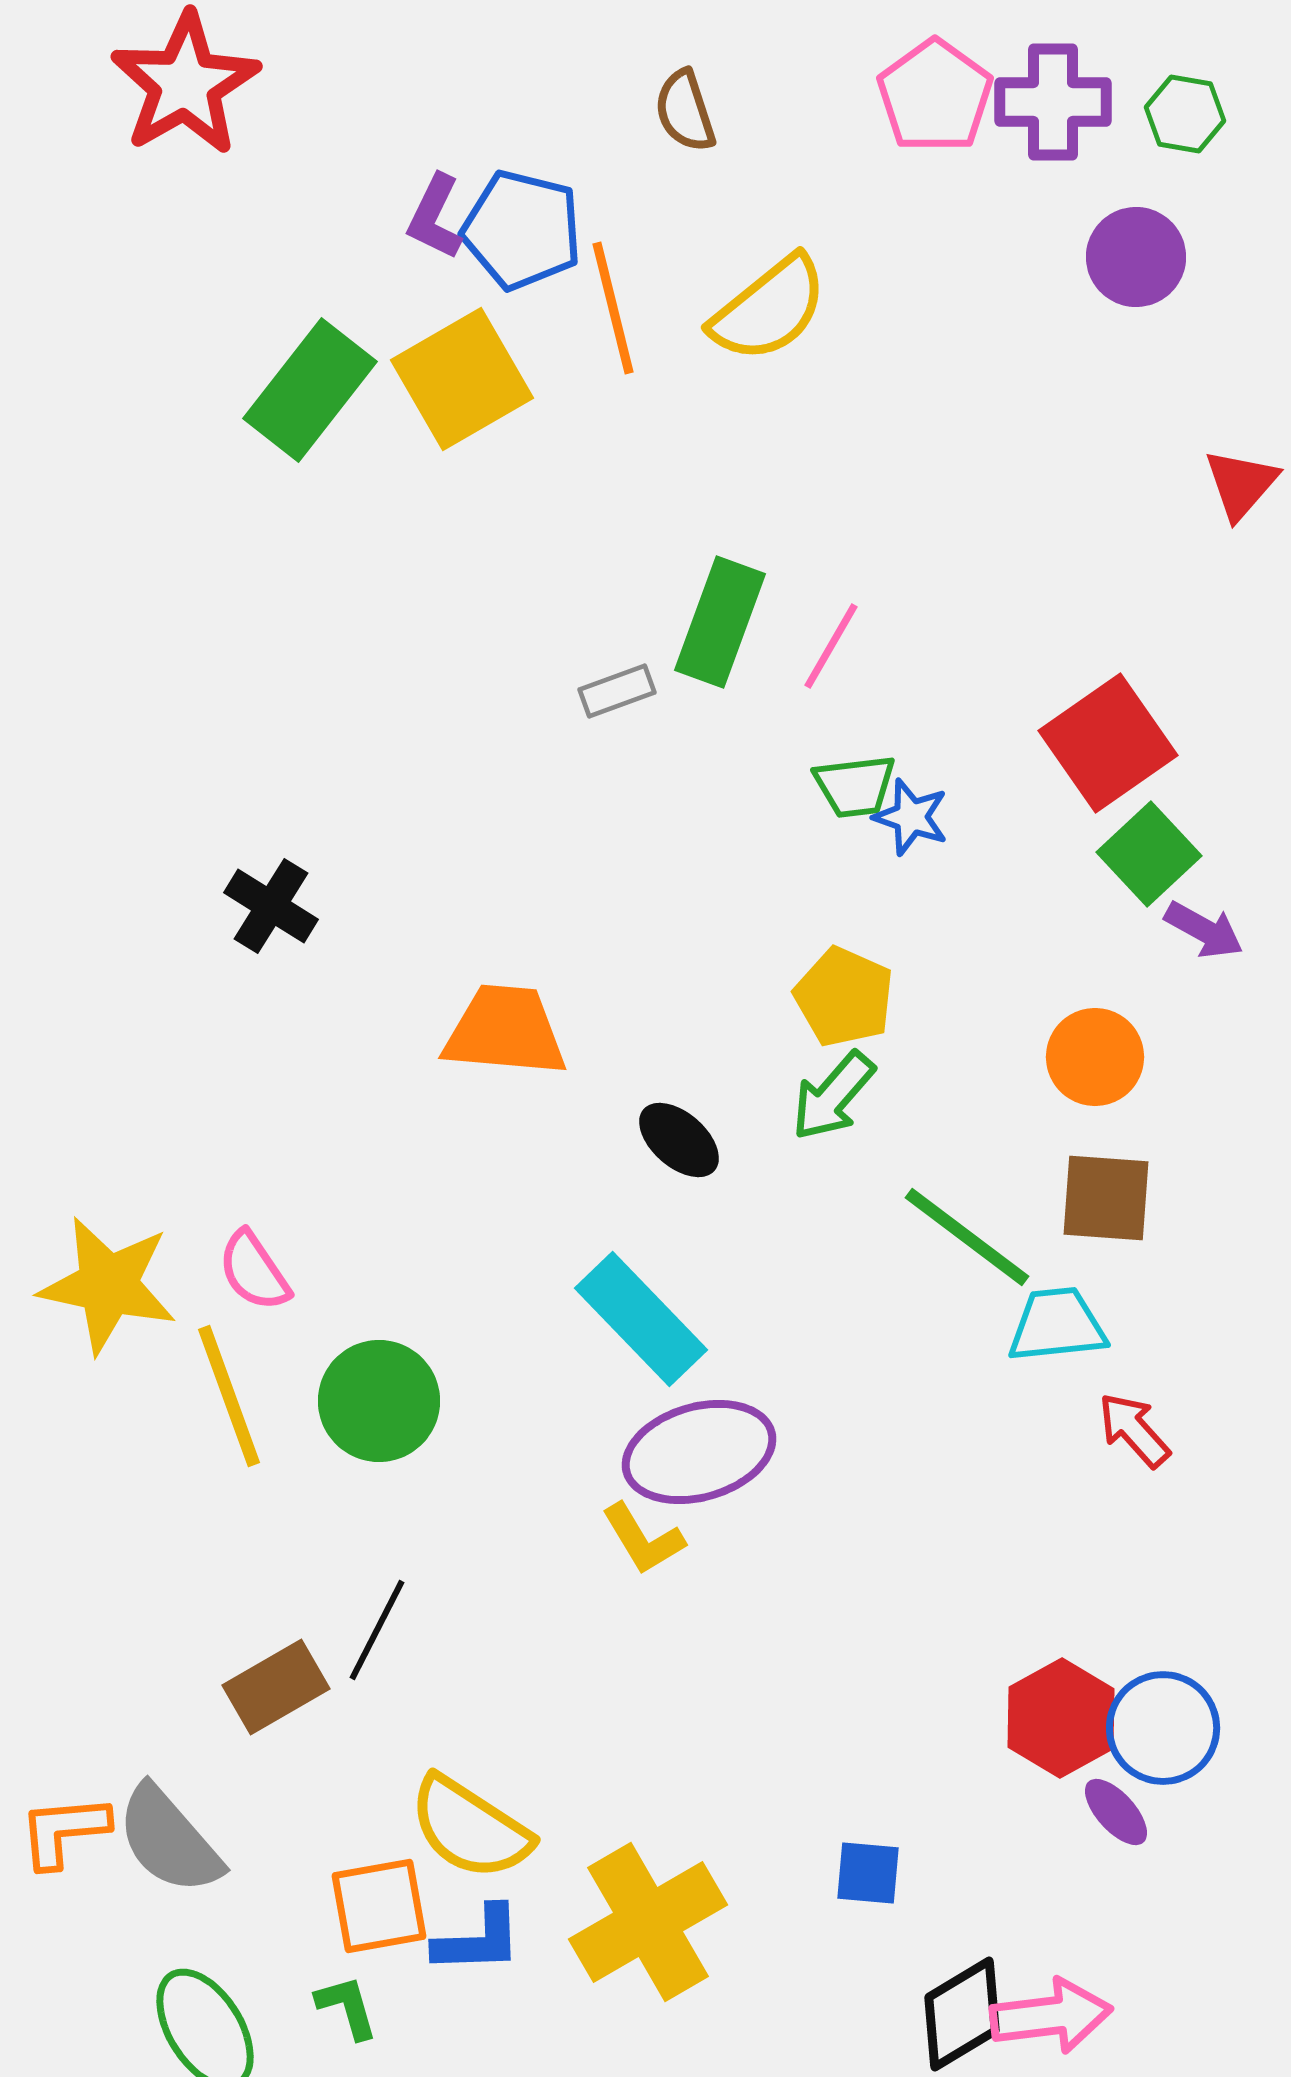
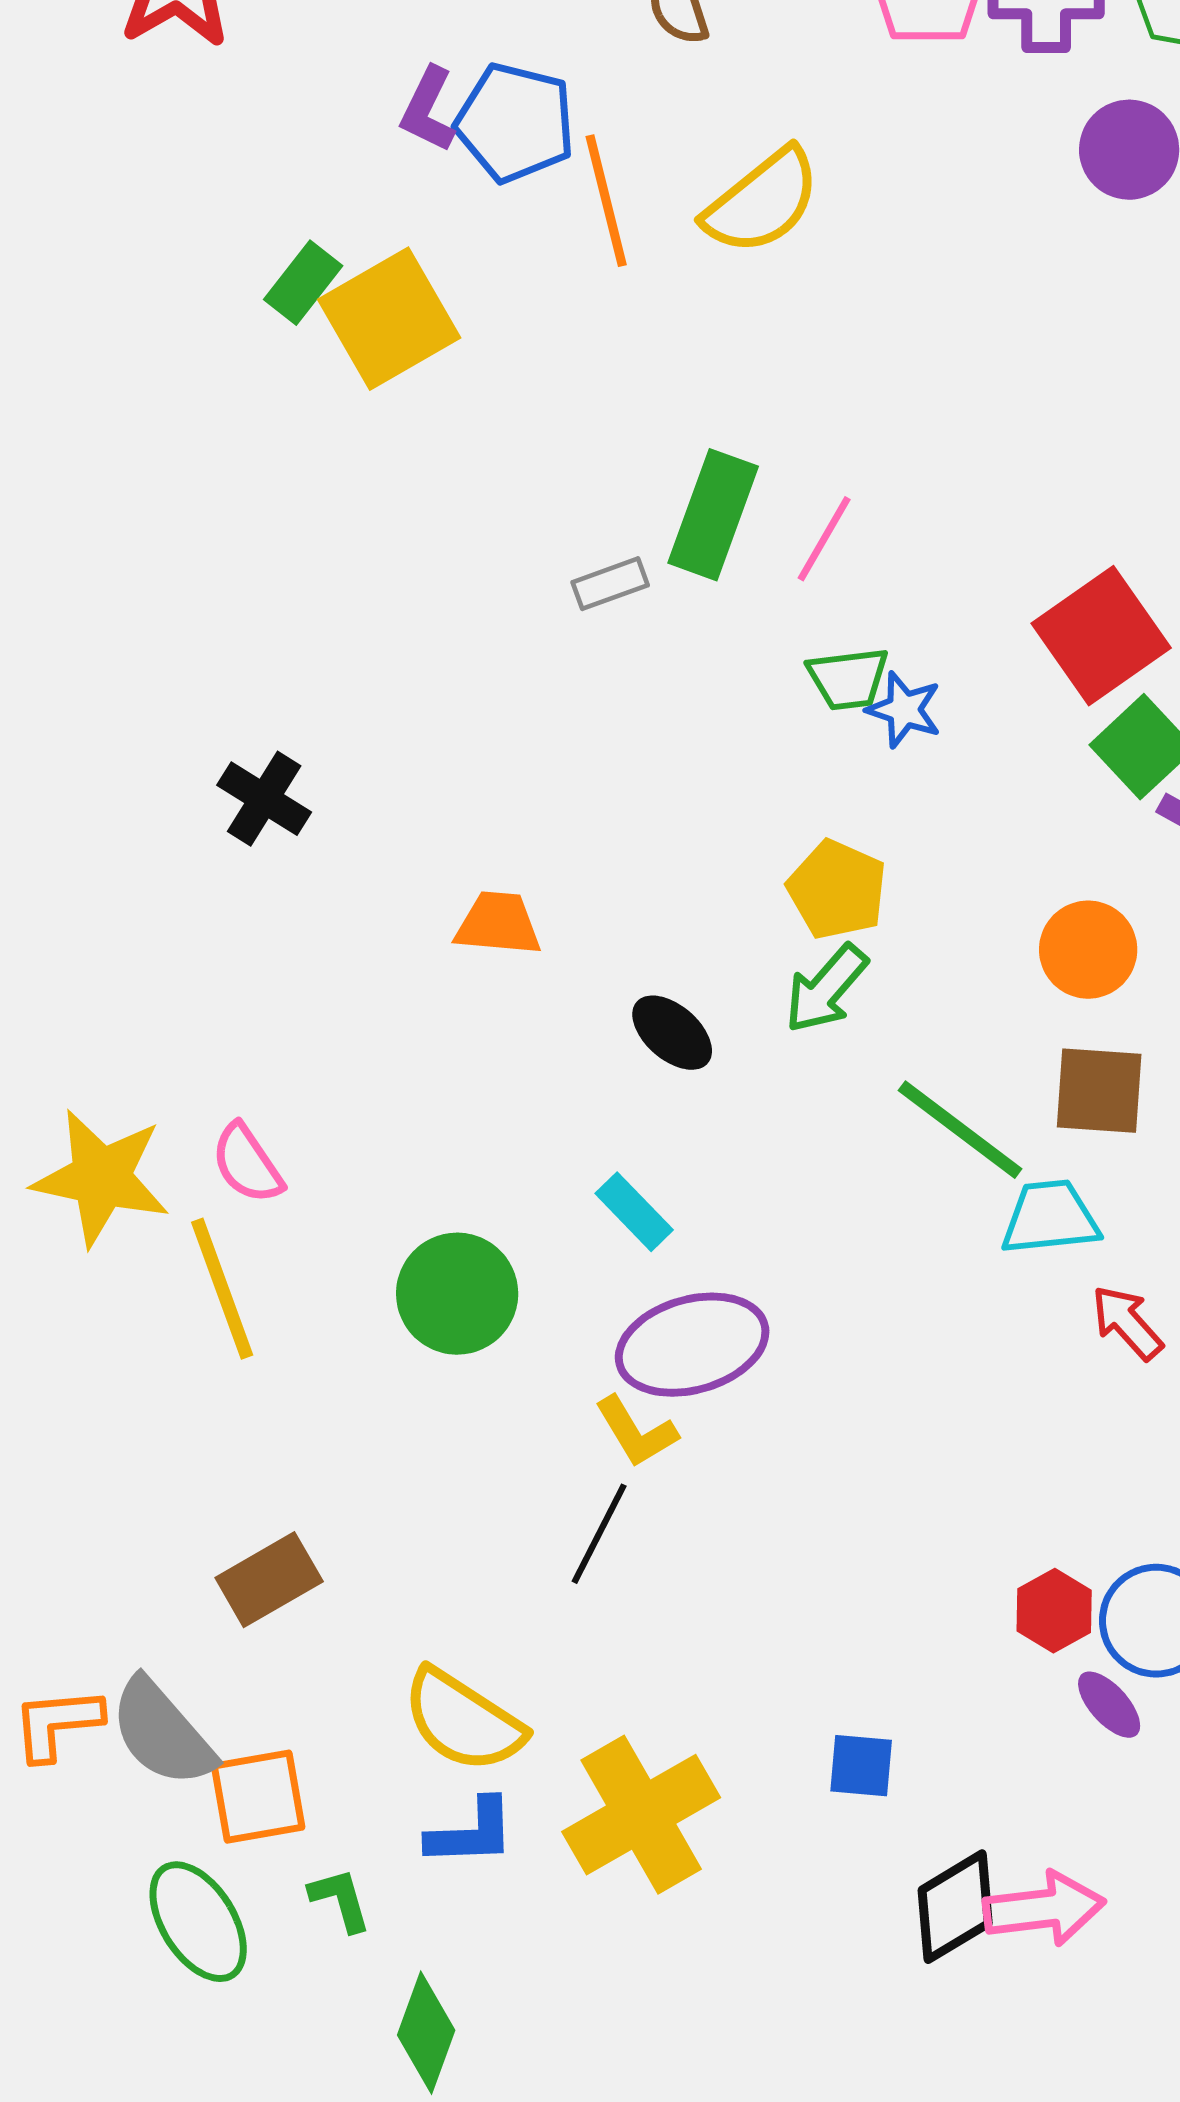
yellow square: (462, 379) -> (389, 319), moved
green rectangle: (310, 390) -> (303, 283), size x0.6
orange trapezoid: (505, 1031) -> (498, 924), size x0.7
cyan rectangle: (641, 1319) -> (634, 1212), size x0.6
green circle: (379, 1401) -> (457, 1294), moved
black line: (377, 1630) -> (599, 1534), moved
red hexagon: (1061, 1718) -> (1054, 1611), size x0.7
orange square: (379, 1906) -> (258, 1797), moved

